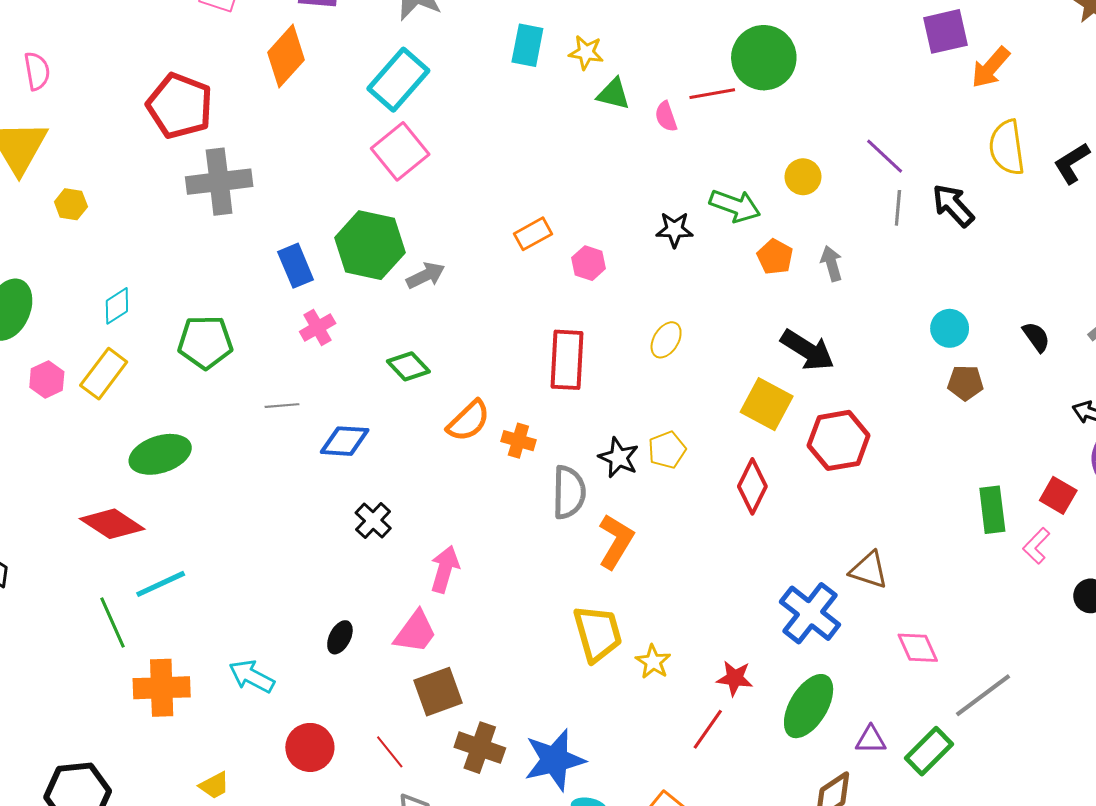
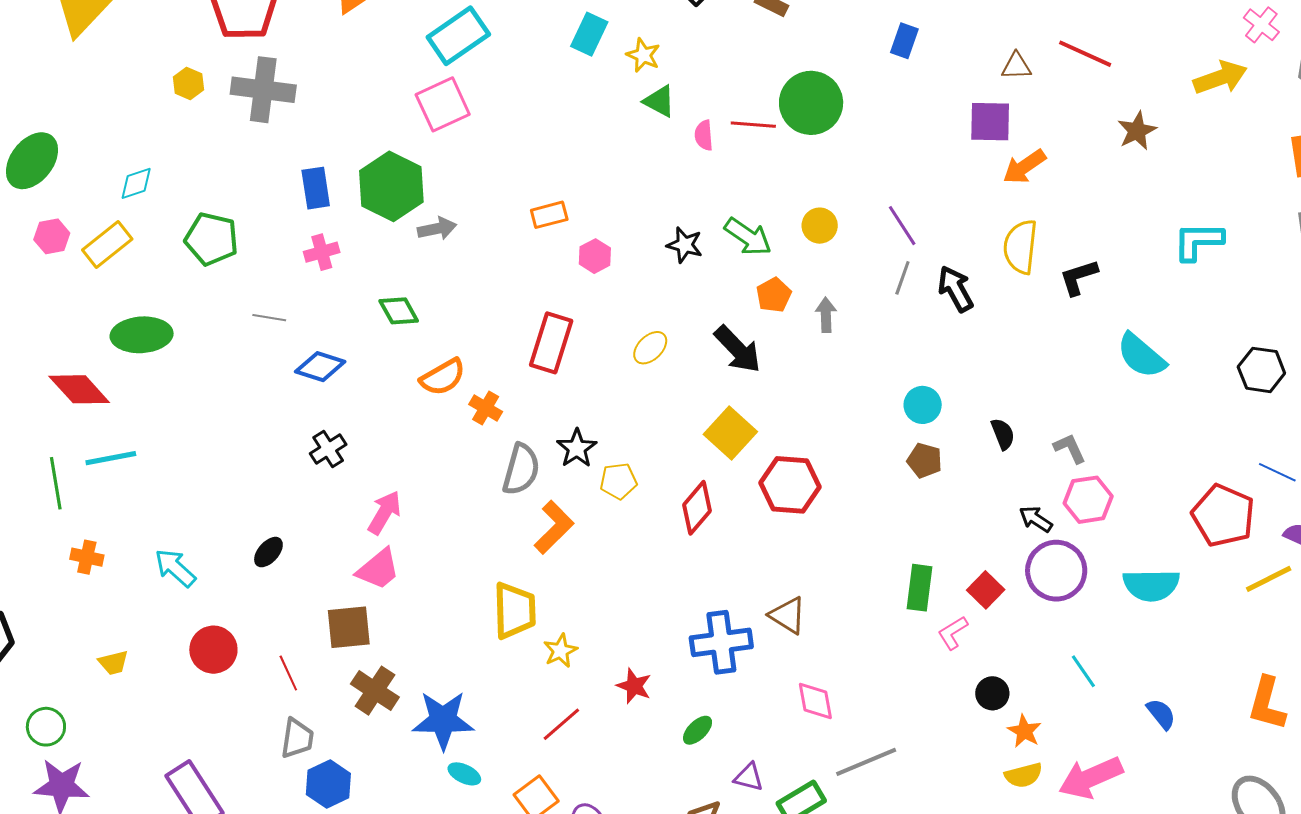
yellow hexagon: (71, 204) -> (188, 83), moved
black arrow: (807, 350) -> (738, 349), moved
yellow pentagon: (667, 450) -> (618, 481), moved
blue cross: (810, 613) -> (721, 642), turned 30
pink trapezoid: (415, 632) -> (378, 569), moved
orange cross: (162, 688) -> (87, 557), size x0.6
green ellipse: (809, 706) -> (698, 730), size x0.5
red line: (708, 729) -> (561, 724), moved

